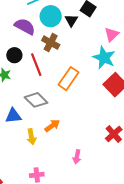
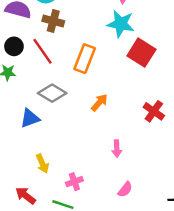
orange arrow: (52, 126) -> (99, 103), moved
yellow arrow: (31, 137) -> (42, 164), moved

